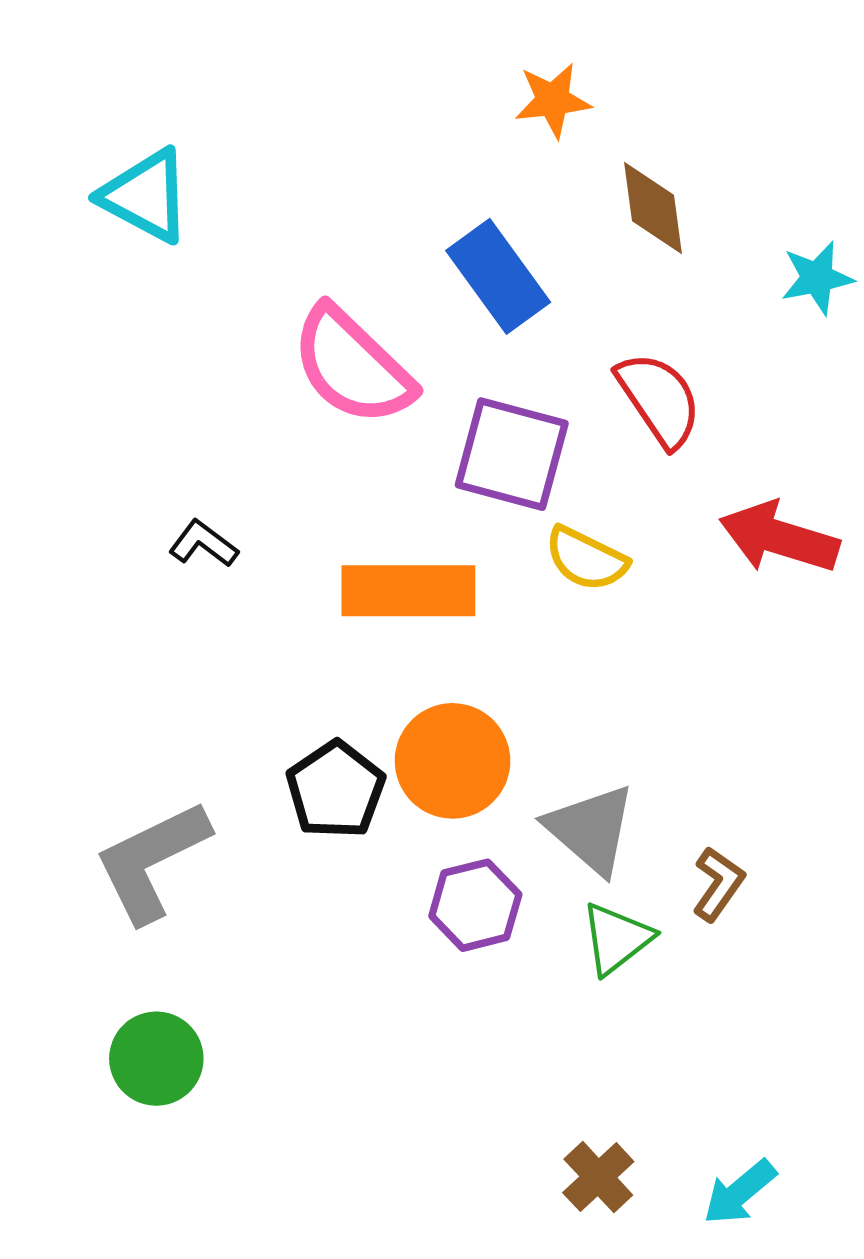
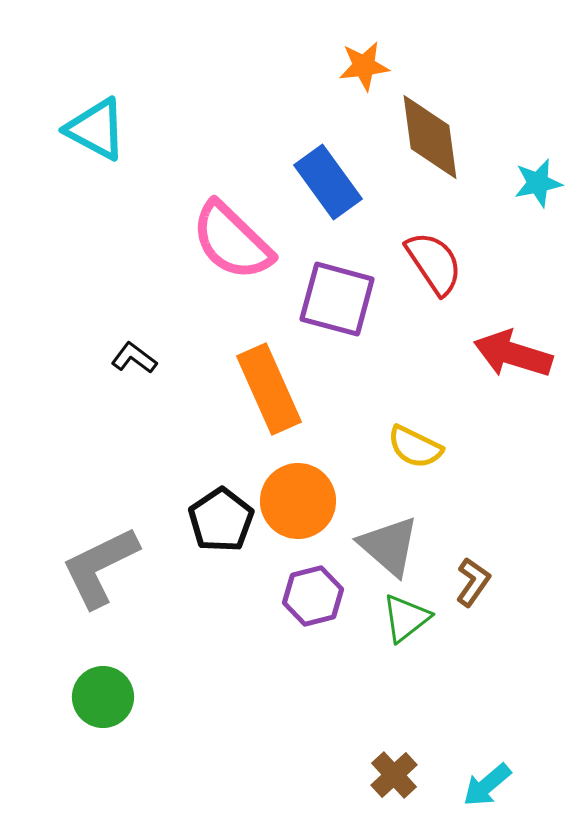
brown diamond: (653, 208) -> (430, 137), size x1.4
yellow semicircle: (586, 559) -> (415, 447), moved
orange rectangle: (408, 591) -> (269, 389), turned 66

